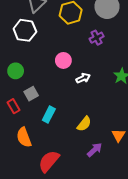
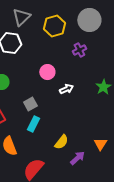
gray square: (31, 94) -> (30, 104), moved
yellow semicircle: (84, 124) -> (61, 142), moved

